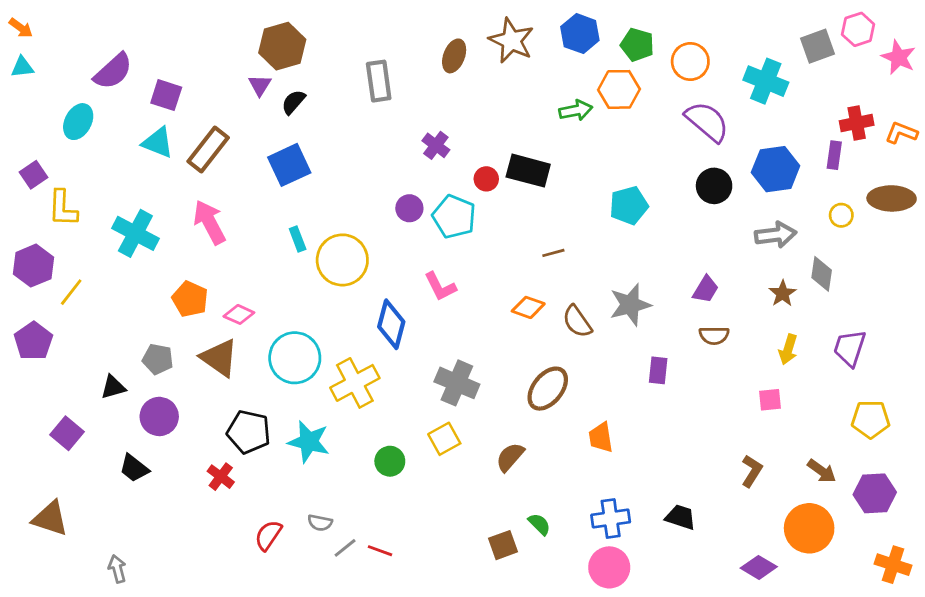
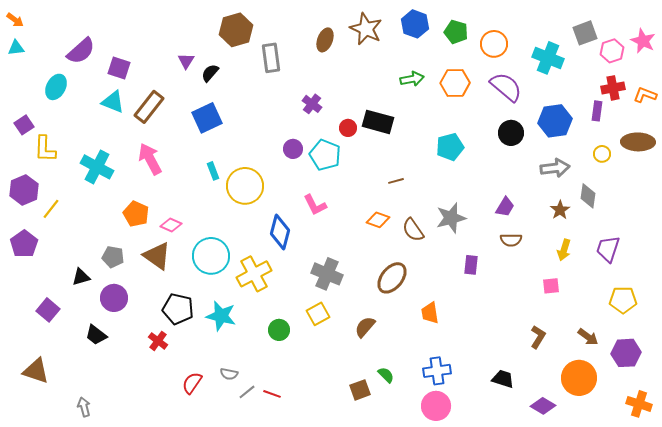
pink hexagon: (858, 29) -> (612, 51), moved
brown hexagon: (282, 46) -> (236, 30), moved
orange hexagon: (619, 89) -> (455, 83), moved
black trapezoid: (681, 517) -> (503, 379), moved

